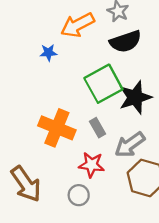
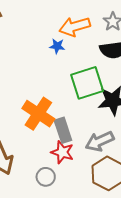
blue star: (48, 53) -> (57, 46), moved
gray rectangle: (97, 128) -> (63, 130), moved, size x1.4

